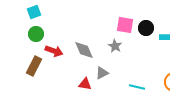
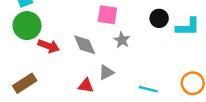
pink square: (125, 25) -> (107, 15), moved
green circle: (36, 34) -> (27, 26), size x1.5
brown rectangle: (34, 66) -> (25, 83), moved, turned 30

